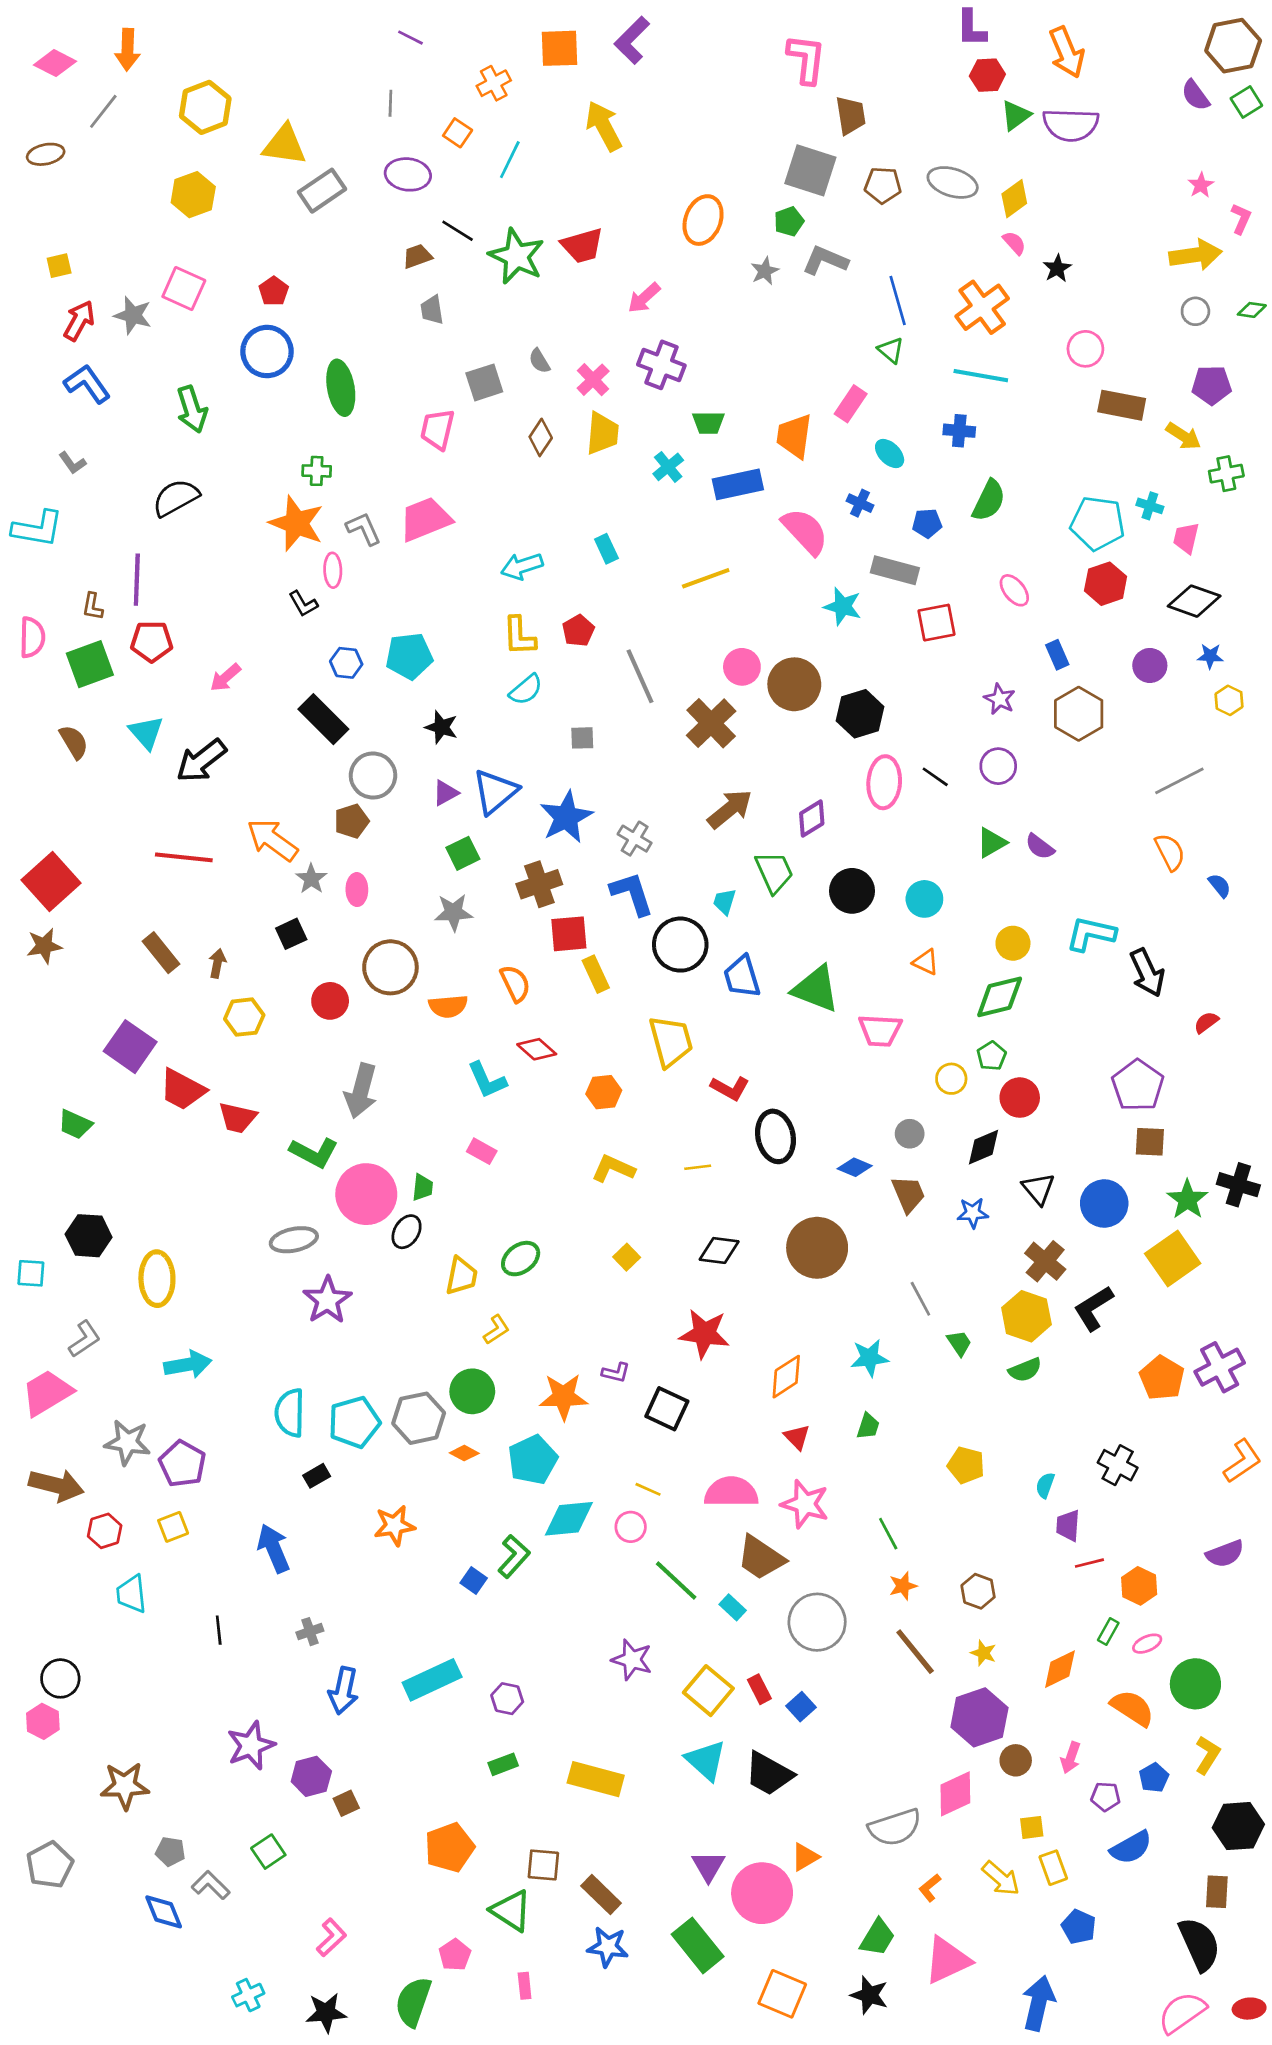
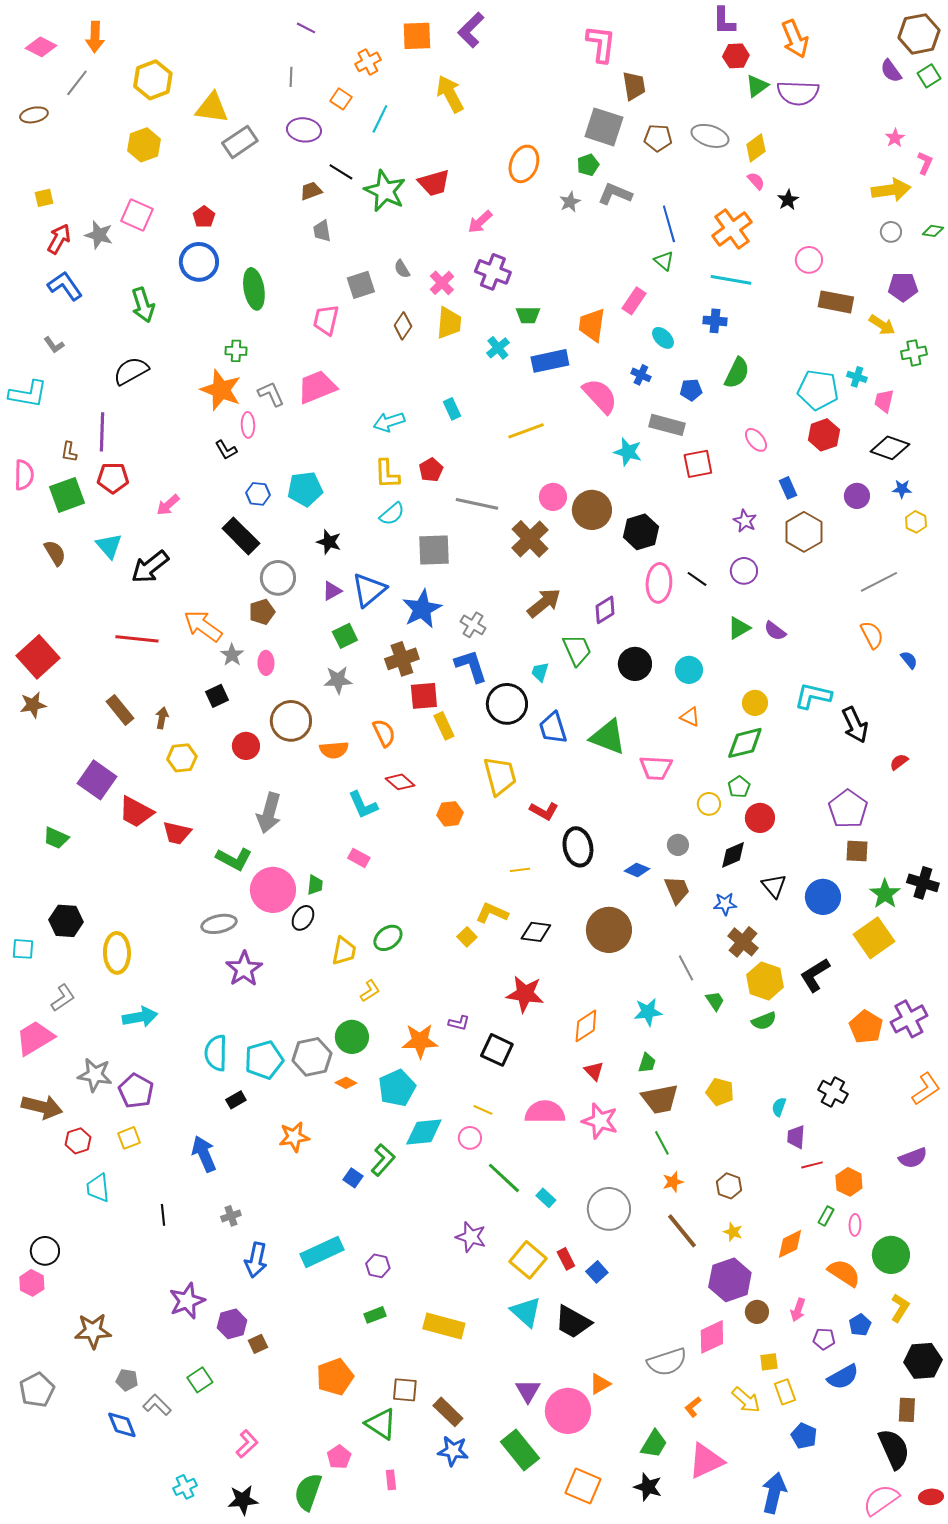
gray line: (640, 676) -> (477, 504), turned -54
gray square: (582, 738) -> (434, 550), size x1.8
yellow L-shape: (613, 1169) -> (492, 913), moved
brown cross: (1045, 1261) -> (743, 942), moved
brown trapezoid: (761, 1558) -> (660, 1099), moved, turned -45
pink ellipse: (1147, 1644) -> (855, 1225), turned -65

